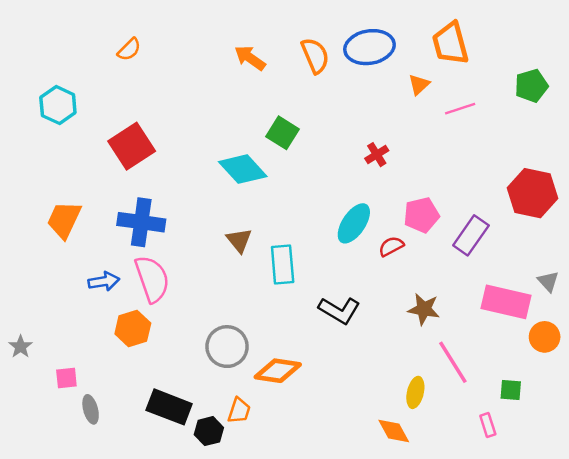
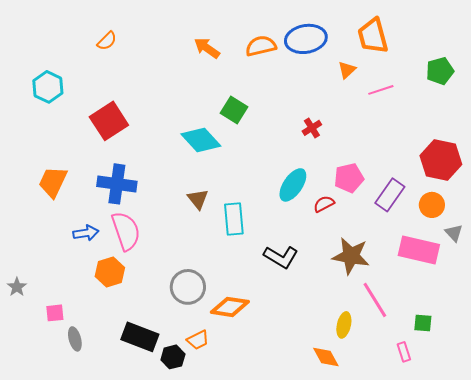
orange semicircle: (315, 56) -> (261, 46), turned -80
brown star: (424, 309) -> (351, 256), size x1.4
orange circle: (545, 337) -> (432, 205), moved
orange trapezoid: (239, 411) -> (198, 340), turned 45

